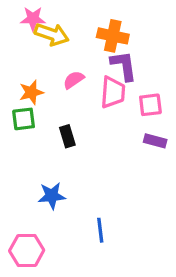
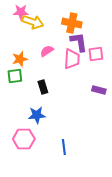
pink square: (150, 105) -> (96, 54), moved
blue star: (52, 196) -> (37, 115), moved
pink hexagon: (27, 251) -> (24, 139), moved

